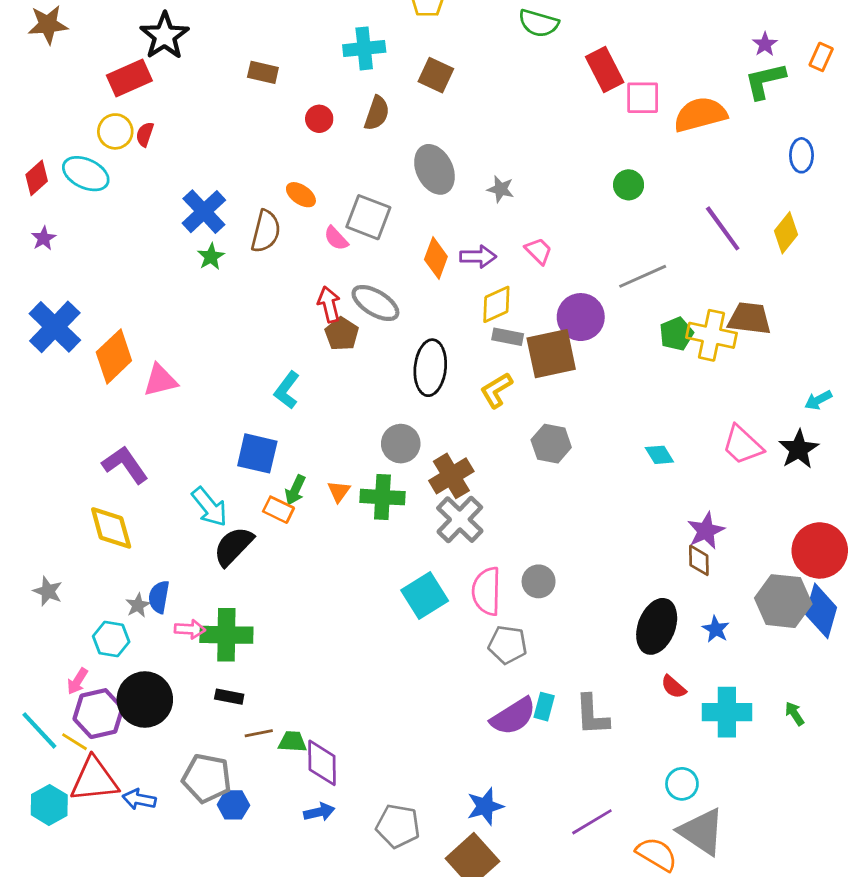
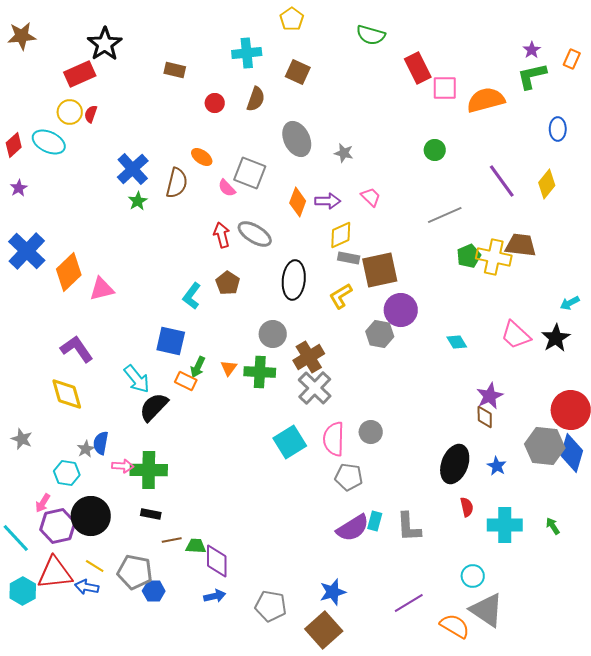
purple circle: (581, 317) -> (401, 310), moved
brown pentagon: (342, 334) -> (228, 283), moved
red semicircle: (674, 687) -> (467, 507), turned -144
yellow line: (75, 742) -> (95, 566), moved

